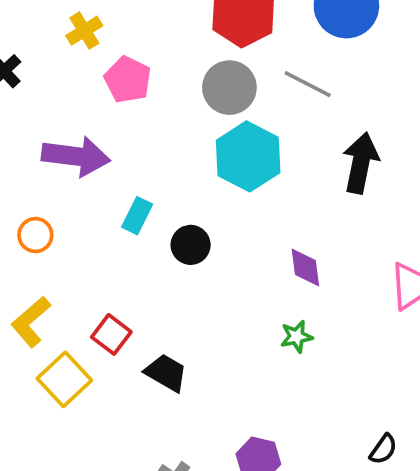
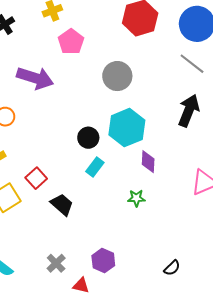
gray line: (308, 84) -> (192, 64), moved
gray circle: (229, 88) -> (117, 76), moved
cyan hexagon: (248, 156) -> (127, 128), moved
cyan rectangle: (137, 216) -> (95, 167), moved

